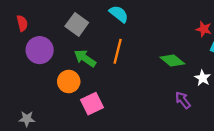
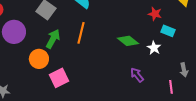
green arrow: (85, 58) -> (53, 39), turned 84
white star: (203, 78) -> (154, 48), moved

